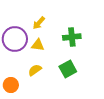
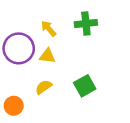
yellow arrow: (39, 23) -> (49, 28), turned 96
green cross: (72, 37) -> (86, 24), moved

